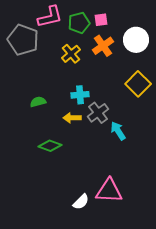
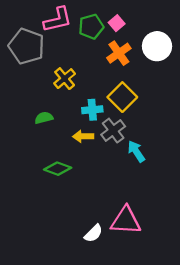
pink square: (101, 20) -> (117, 23), turned -32
yellow cross: (71, 54) -> (65, 79), moved
yellow square: (138, 84) -> (122, 97), moved

